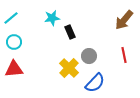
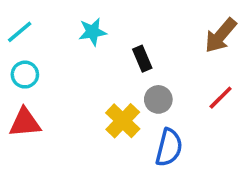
black rectangle: (70, 32) -> (142, 59), moved
red line: (124, 55) -> (221, 98), turned 56
blue semicircle: (95, 83) -> (169, 147), turned -30

